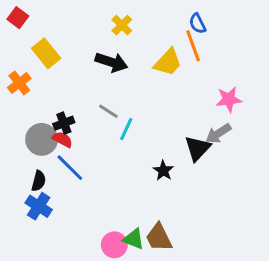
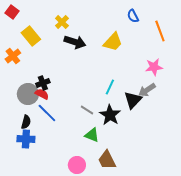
yellow cross: (122, 25) -> (62, 22), moved
orange line: (193, 46) -> (160, 31), moved
gray line: (108, 111) -> (87, 110), moved
cyan line: (126, 129) -> (110, 87), moved
black star: (163, 171) -> (110, 115), size x1.5
blue cross: (39, 206) -> (26, 139), turned -30
green triangle: (134, 239) -> (92, 135), moved

